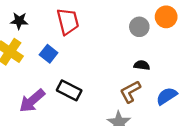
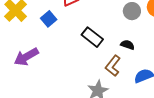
black rectangle: (69, 90) -> (92, 37), moved
brown L-shape: (130, 92) -> (113, 66), turned -35

